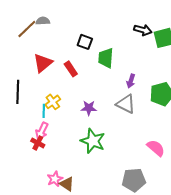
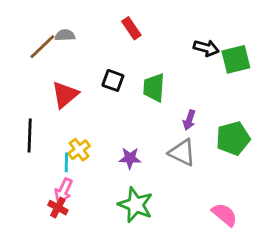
black square: (85, 42) -> (113, 80), moved
red rectangle: (71, 69) -> (131, 28), moved

